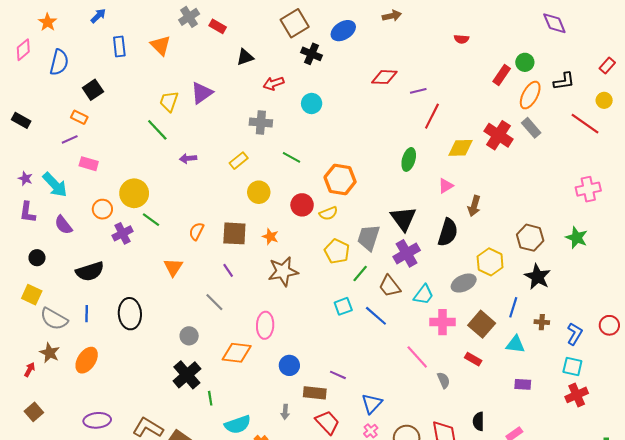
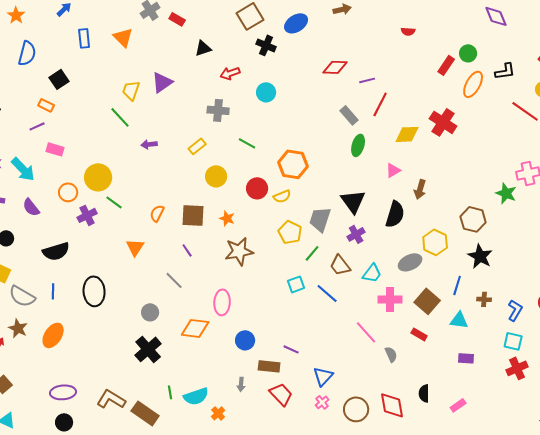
gray rectangle: (531, 128) -> (349, 115), moved
green star: (577, 238) -> (506, 193), moved
purple cross: (407, 253) -> (356, 234), size x0.7
green line: (210, 398) -> (170, 392), moved

